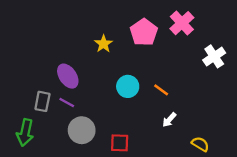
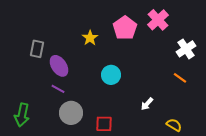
orange line: (161, 90) -> (180, 78), moved
gray rectangle: (42, 101) -> (37, 49), moved

